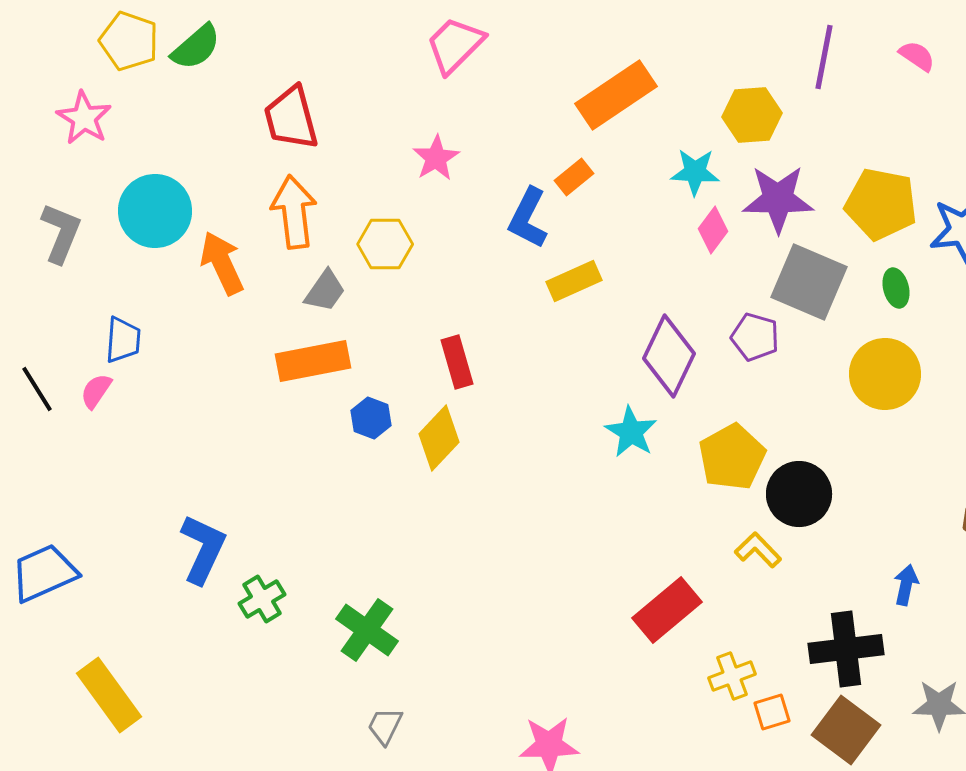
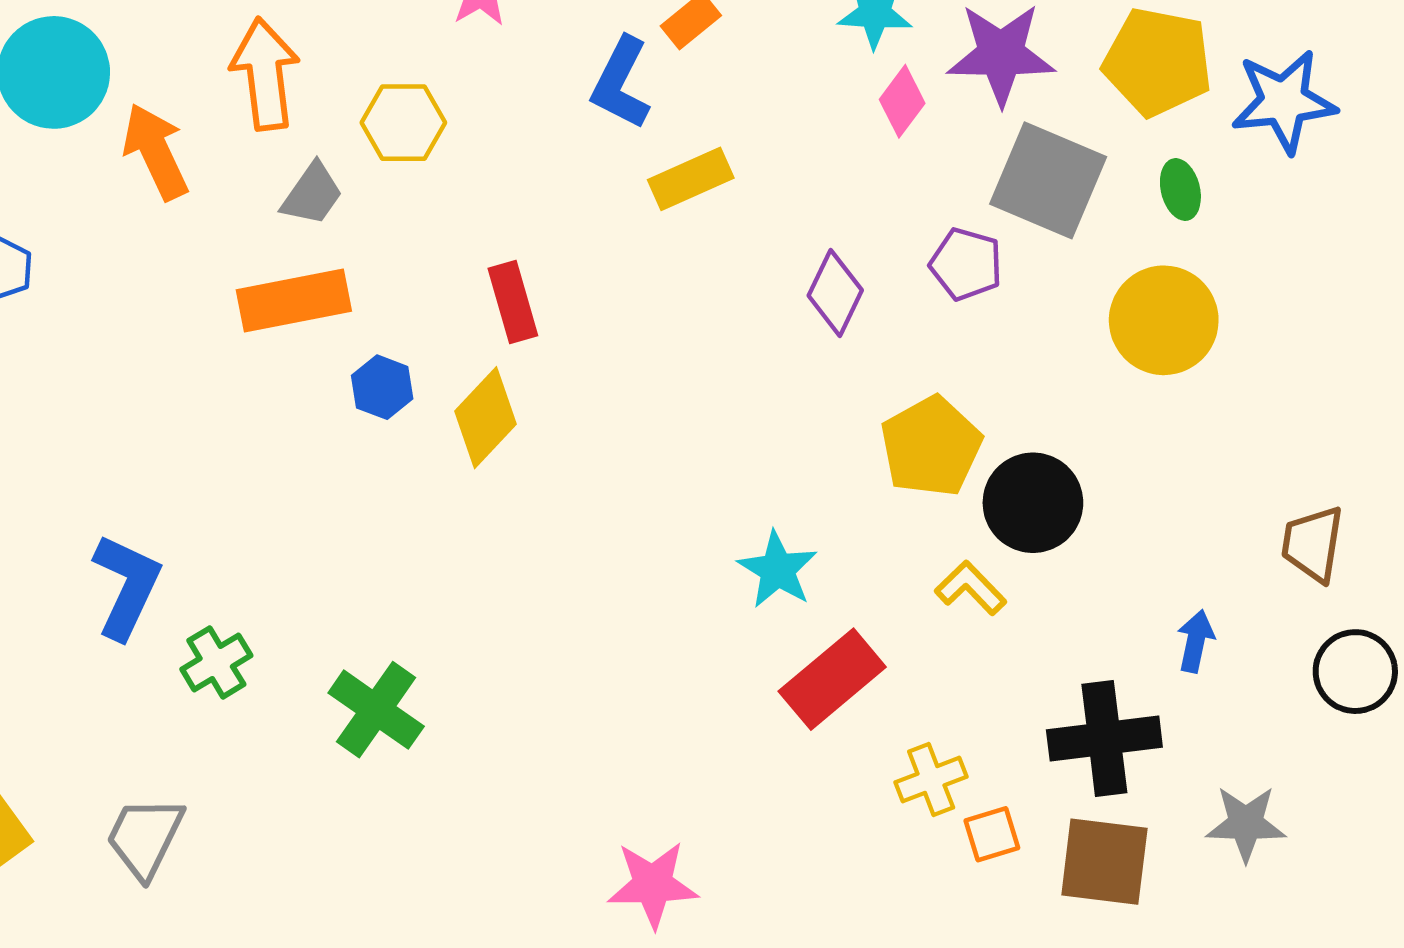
purple diamond: (669, 356) -> (835, 293), size x0.7
cyan star: (631, 432) -> (777, 570), moved
gray trapezoid: (385, 726) -> (145, 837), moved, size x1.5
brown square: (846, 730) -> (1104, 862), turned -30

